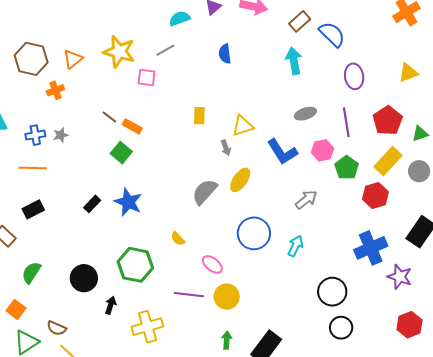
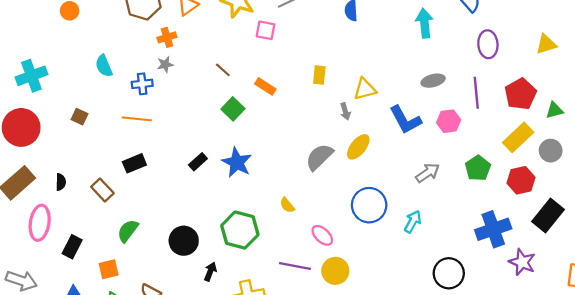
orange rectangle: (132, 126) -> (265, 86), moved
gray star: (61, 135) -> (165, 64), moved
green pentagon: (347, 168) -> (478, 168), moved
red hexagon: (375, 195) -> (521, 180), moved
orange square: (16, 309) -> (109, 269), turned 36

